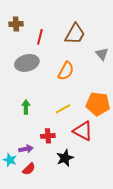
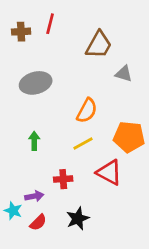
red line: (40, 37) -> (50, 24), moved
gray triangle: (102, 54) -> (124, 74), moved, turned -32
orange semicircle: (66, 71) -> (87, 111), moved
black star: (65, 158) -> (78, 219), moved

